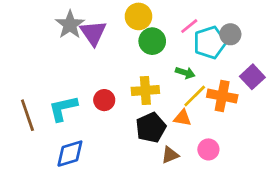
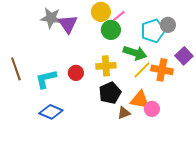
gray star: (70, 25) -> (51, 18), turned -30
pink line: (189, 26) -> (119, 16), moved
green arrow: (185, 73) -> (135, 53), size x1.6
brown line: (27, 115) -> (16, 69), moved
orange triangle: (182, 118) -> (140, 100), moved, size x1.5
blue diamond: (70, 154) -> (51, 112), turned 40

